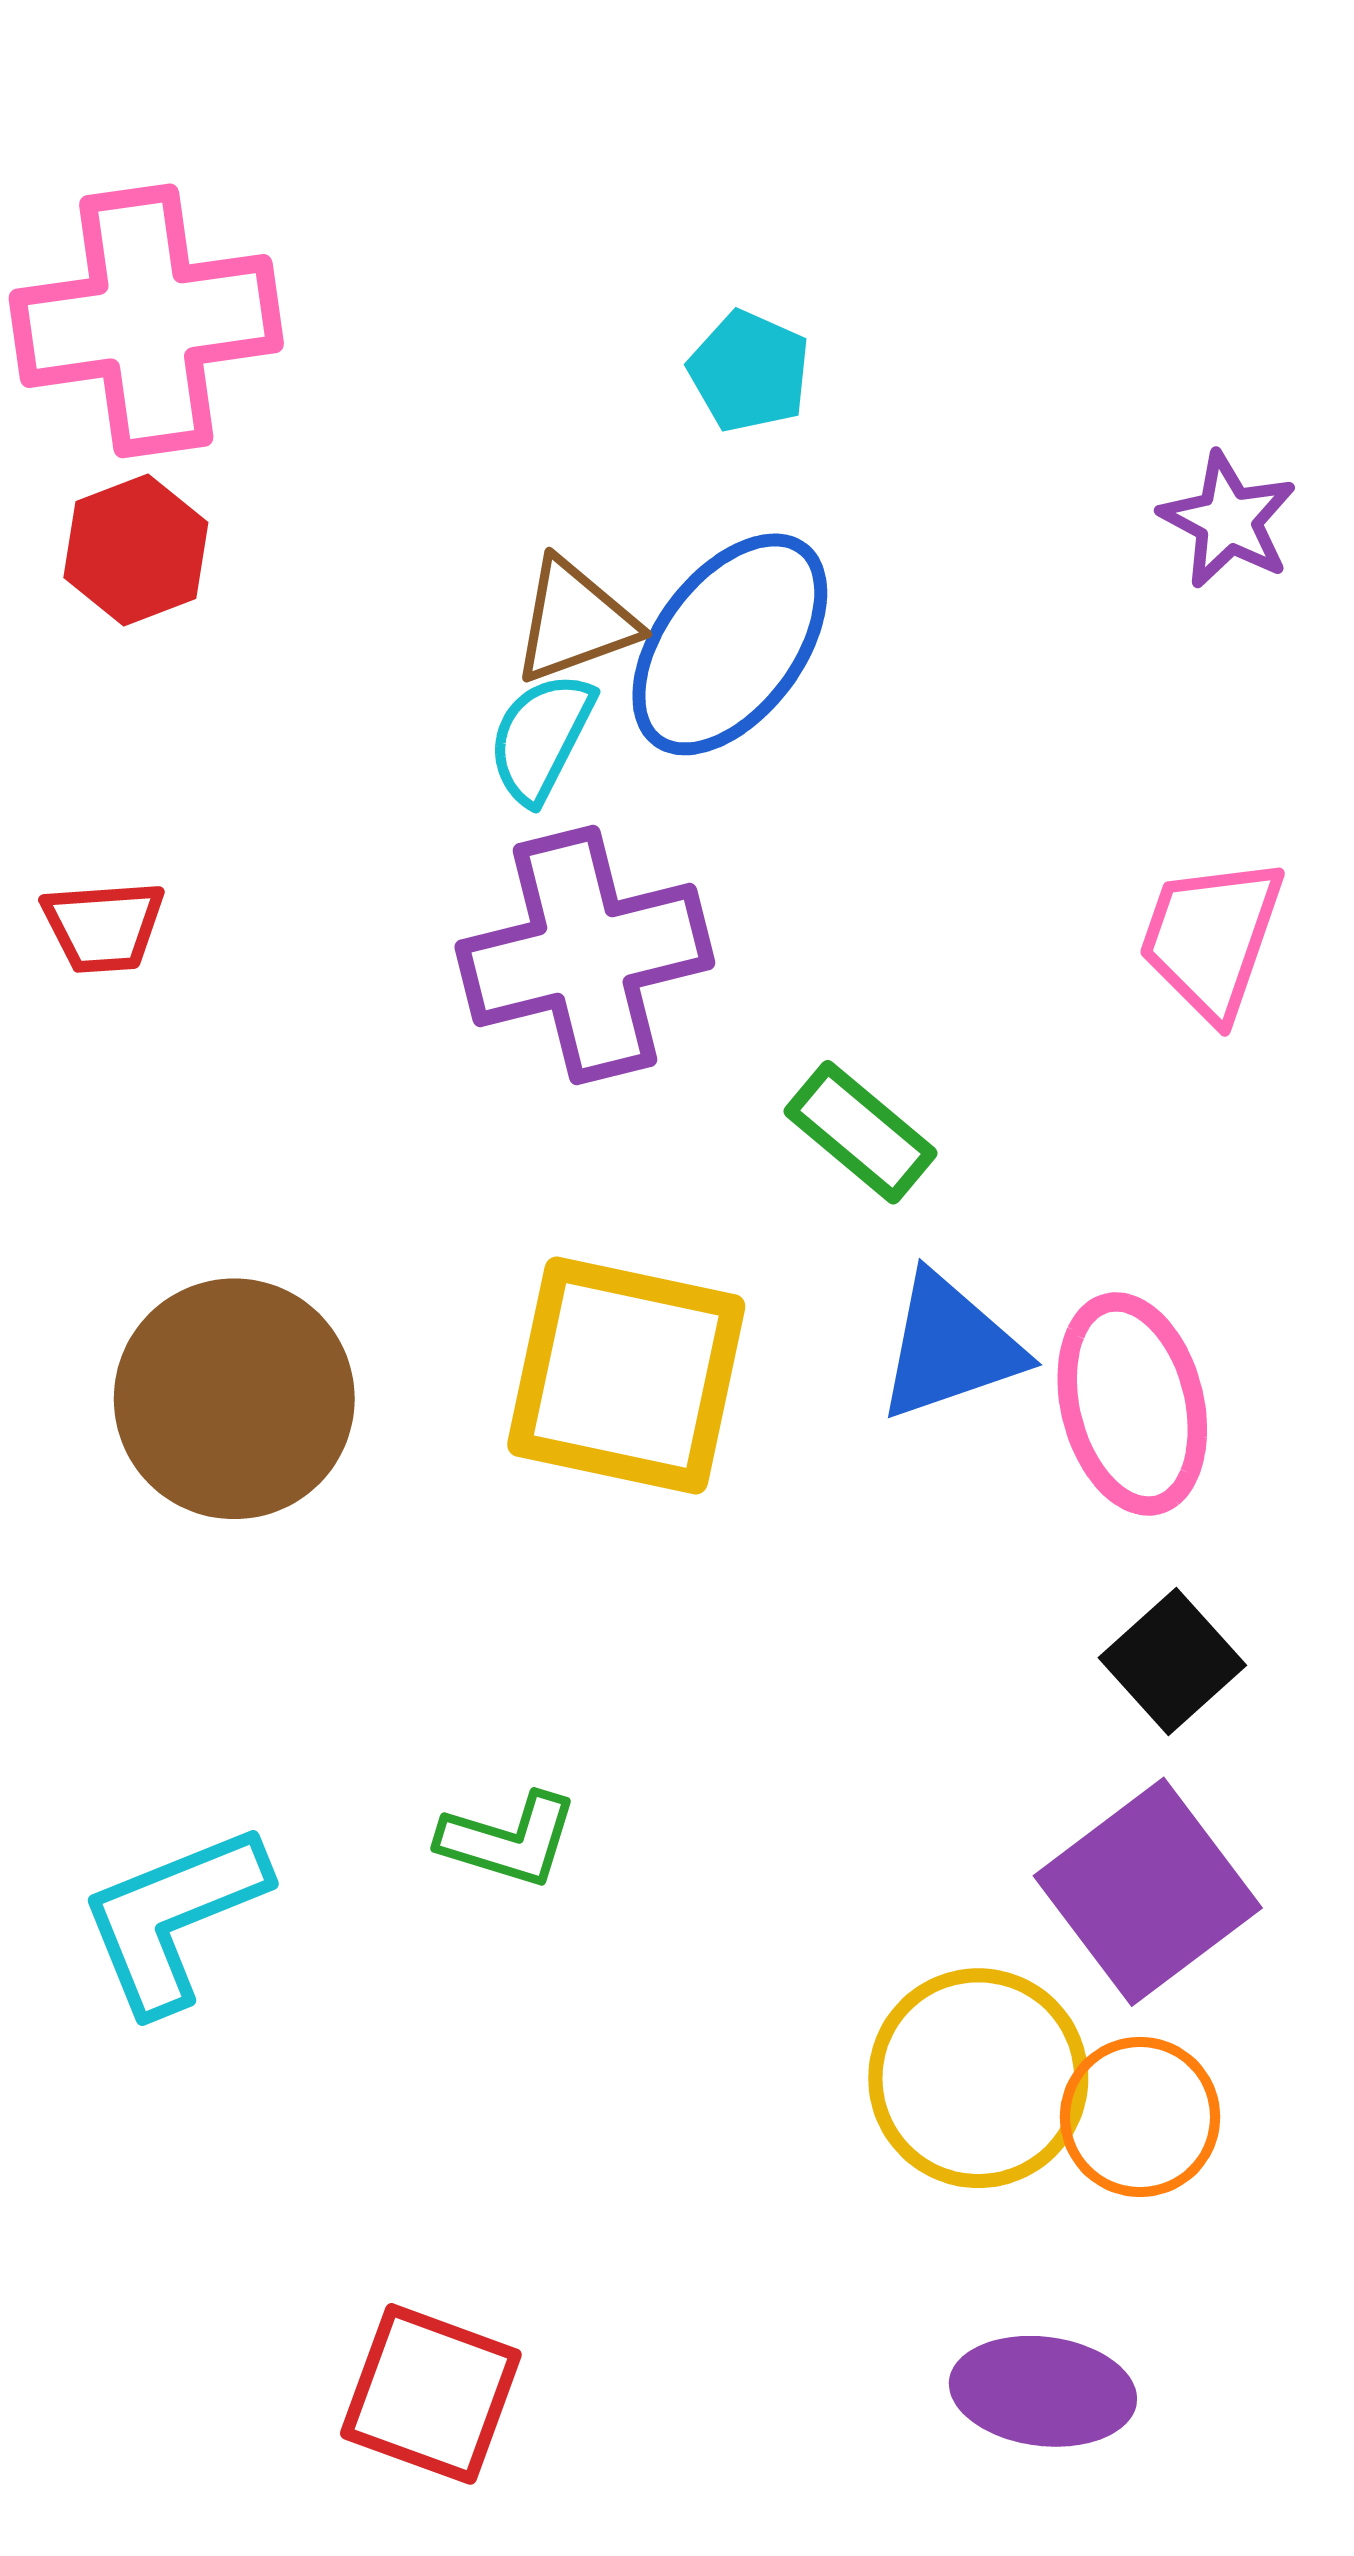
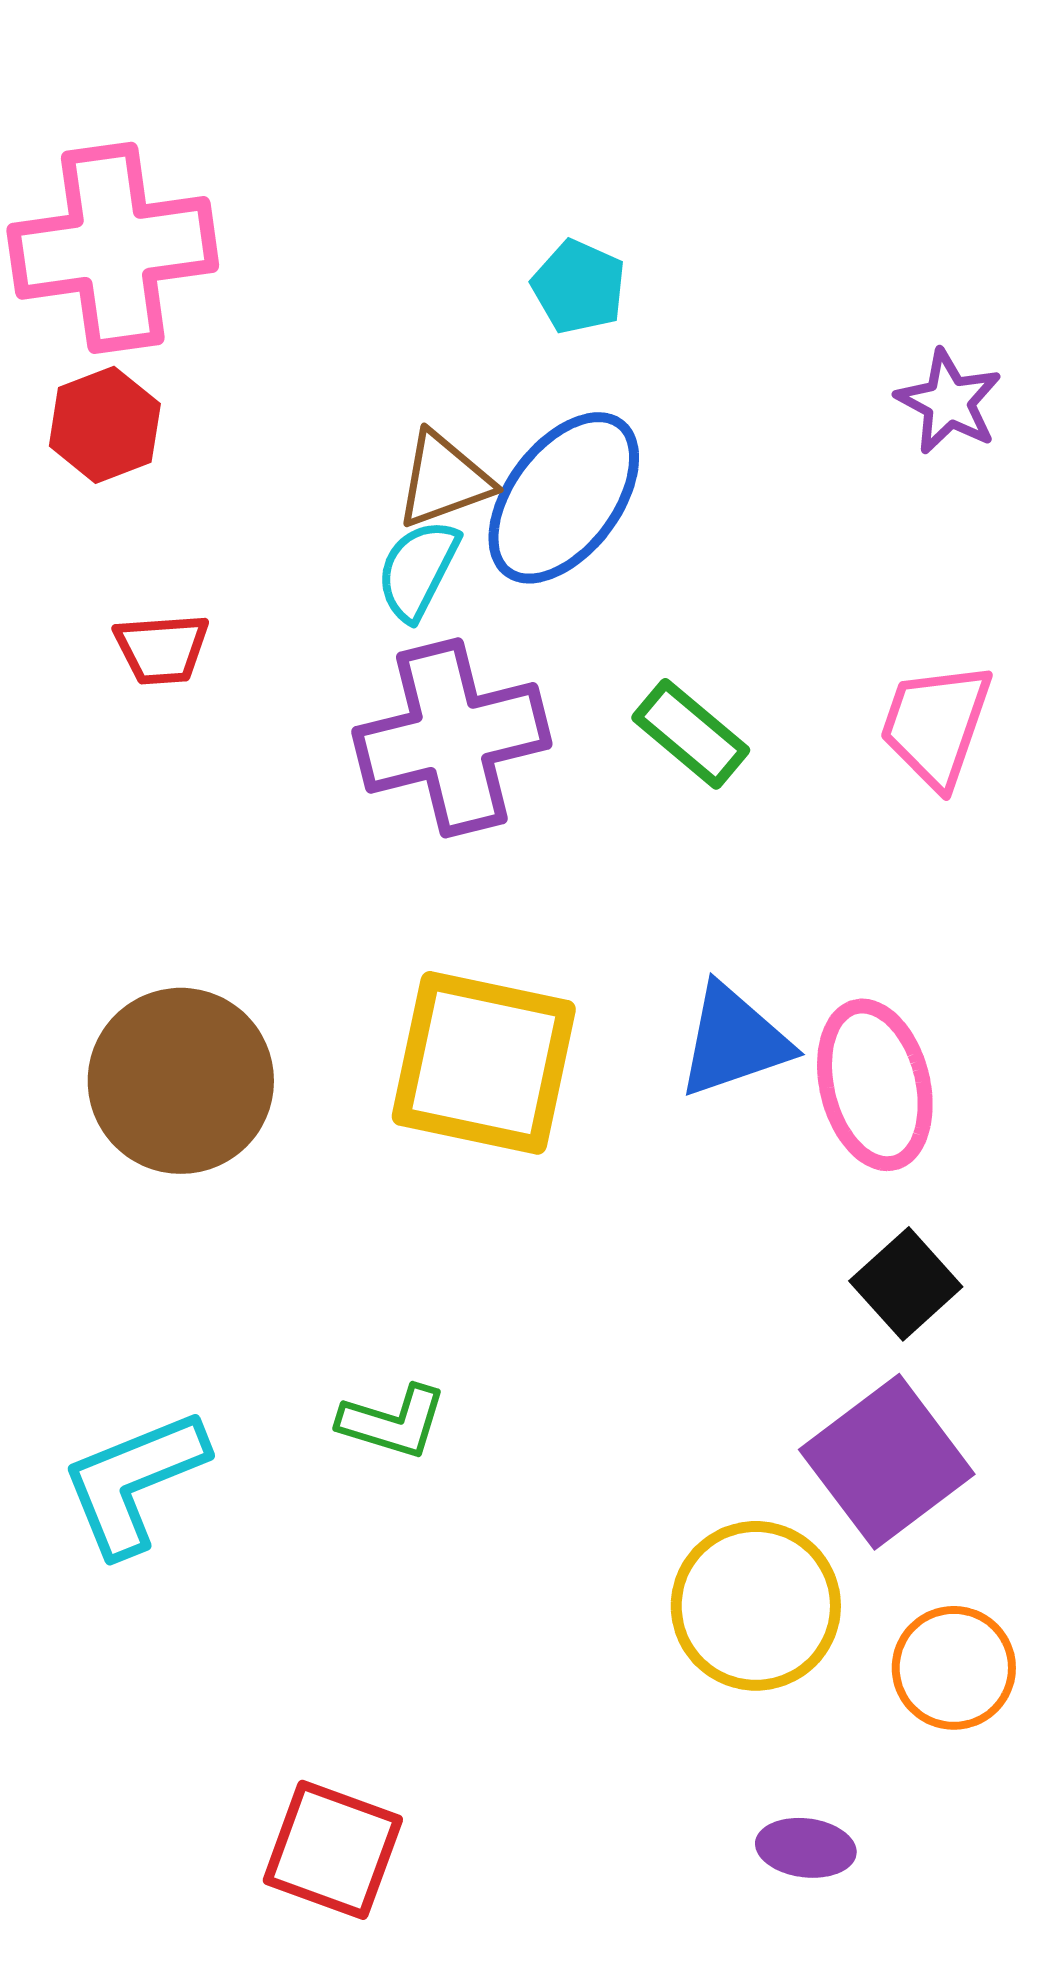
red trapezoid: (104, 926) -> (162, 649), moved
green rectangle: (861, 1132) -> (691, 734), moved
orange circle: (1140, 2117) -> (954, 1668), moved
purple ellipse: (1043, 2391) -> (806, 1848), size x0.7

